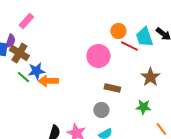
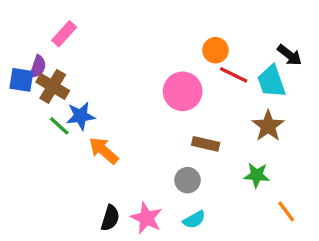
cyan trapezoid: (144, 37) -> (271, 81), moved
orange arrow: (48, 81) -> (104, 151), moved, turned 42

